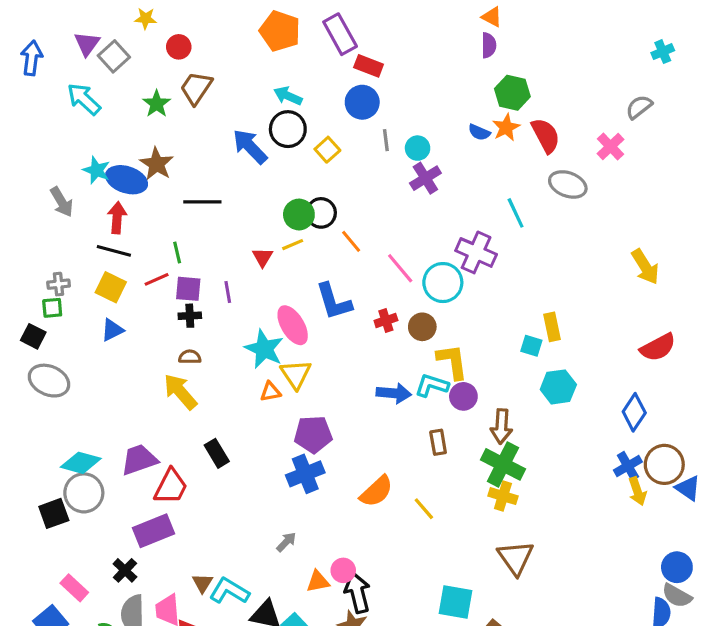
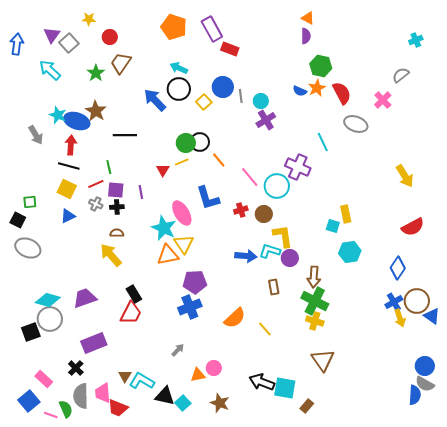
blue circle: (362, 102) -> (223, 87), moved
gray cross: (59, 284) -> (96, 204), moved, turned 32
orange triangle: (270, 392) -> (168, 255), size x1.6
red trapezoid: (171, 487) -> (131, 313), moved
black arrow: (357, 593) -> (262, 382), moved, turned -55

